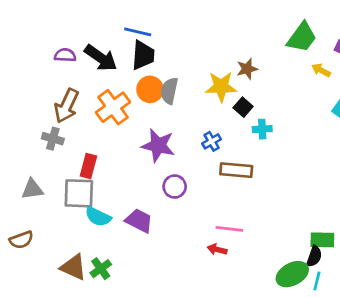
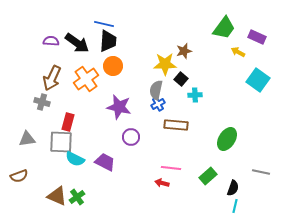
gray semicircle: (169, 91) -> (156, 90), moved
green rectangle: (322, 240) -> (208, 176), moved, turned -42
green ellipse: (292, 274) -> (227, 139), moved, turned -30

